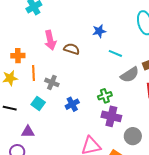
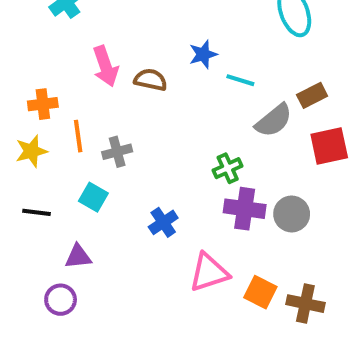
blue star: (99, 31) -> (203, 54), moved
gray cross: (52, 82) -> (117, 152), turned -32
blue cross: (72, 104) -> (163, 222), moved
gray circle: (133, 136) -> (292, 214), moved

